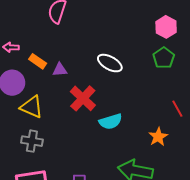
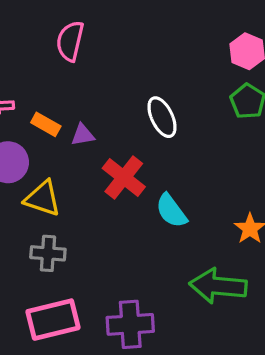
white ellipse: (110, 63) -> (162, 117), turned 40
cyan semicircle: (111, 121) -> (171, 211), turned 75

